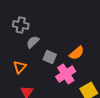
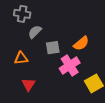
gray square: (50, 57) -> (53, 48), turned -32
orange triangle: (20, 67) -> (21, 58), turned 40

